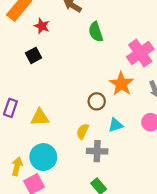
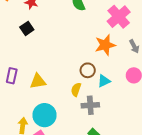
orange star: (121, 84) -> (105, 45), turned 30
brown circle: (97, 101) -> (88, 70), moved

